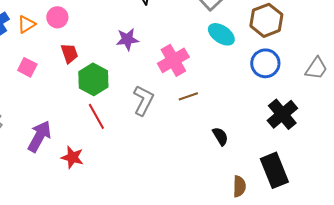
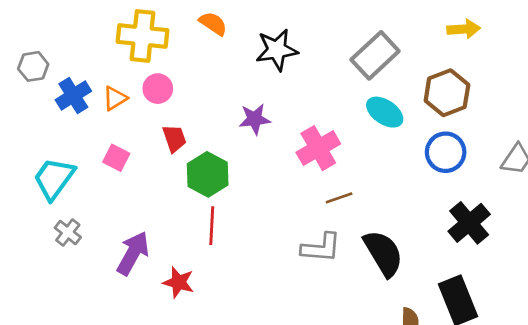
gray L-shape: (143, 100) -> (321, 248), moved, turned 68
red line: (96, 116) -> (212, 226), turned 32
black semicircle: (220, 136) -> (383, 253), size x1.8

